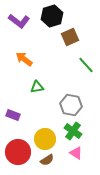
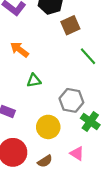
green cross: (73, 131) -> (90, 121), moved
yellow circle: (45, 139) -> (48, 127), moved

